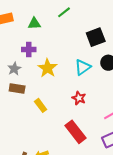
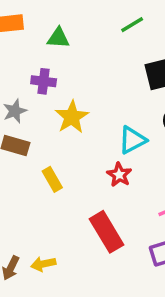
green line: (64, 12) -> (132, 25), moved
cyan triangle: (83, 67) -> (132, 140), moved

